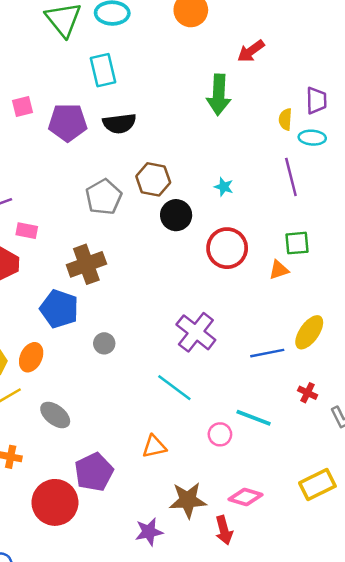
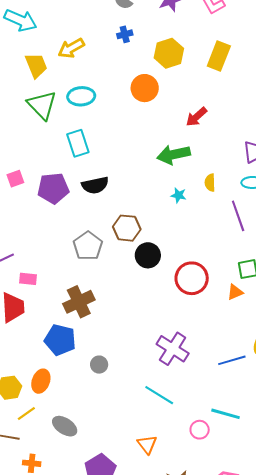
green arrow: (219, 95) -> (174, 155), turned 80
yellow semicircle: (285, 119) -> (210, 183), moved
cyan star: (224, 187) -> (178, 195), moved
orange triangle: (154, 447) -> (147, 444), turned -50

